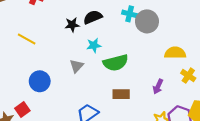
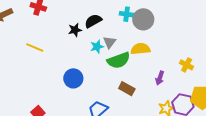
yellow semicircle: (175, 53) -> (140, 49), moved
gray triangle: (77, 66) -> (110, 42), moved
blue circle: (40, 81) -> (73, 78), moved
brown rectangle: (121, 94) -> (127, 89), turned 35

